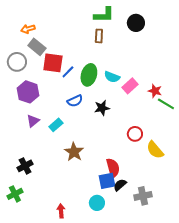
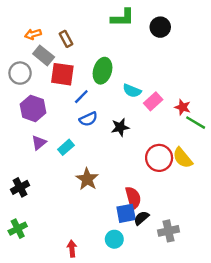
brown rectangle: (99, 36) -> (66, 39), moved, turned -32
blue line: (68, 72) -> (81, 97), moved
green ellipse: (89, 75) -> (103, 71), moved
red circle: (135, 134) -> (159, 158), size x1.5
yellow semicircle: (155, 150) -> (183, 158), moved
black cross: (25, 166) -> (20, 187), moved

